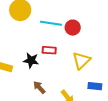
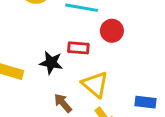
red circle: (73, 28) -> (112, 31), moved
yellow triangle: (81, 61) -> (95, 84), moved, turned -36

